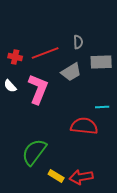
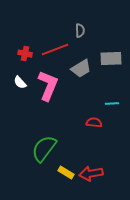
gray semicircle: (78, 42) -> (80, 31), moved
red semicircle: (84, 126) -> (94, 123), size x0.6

